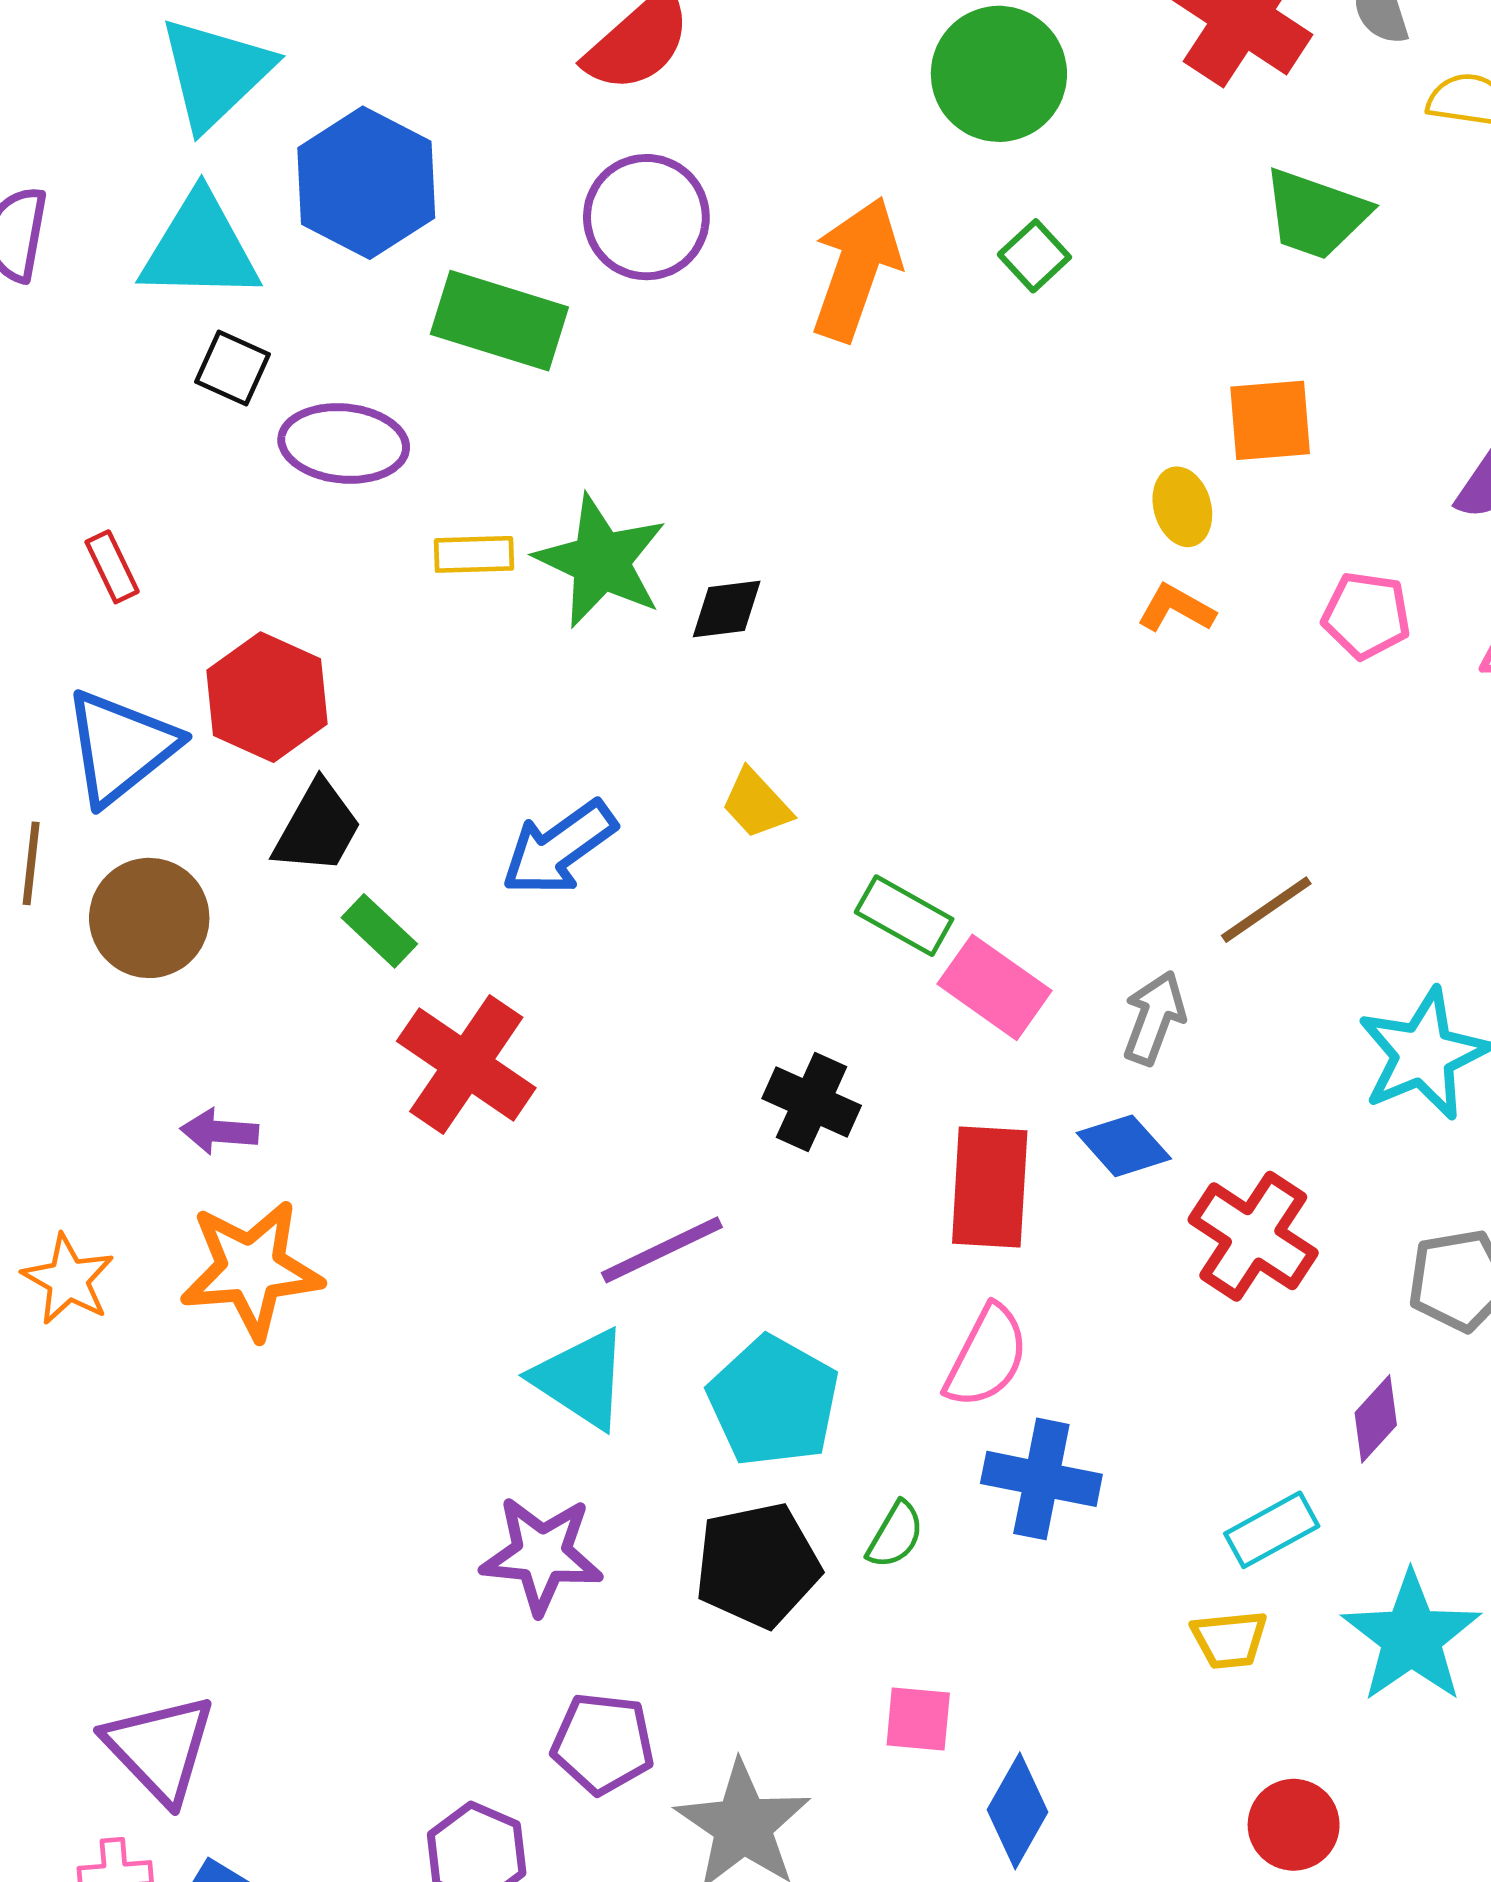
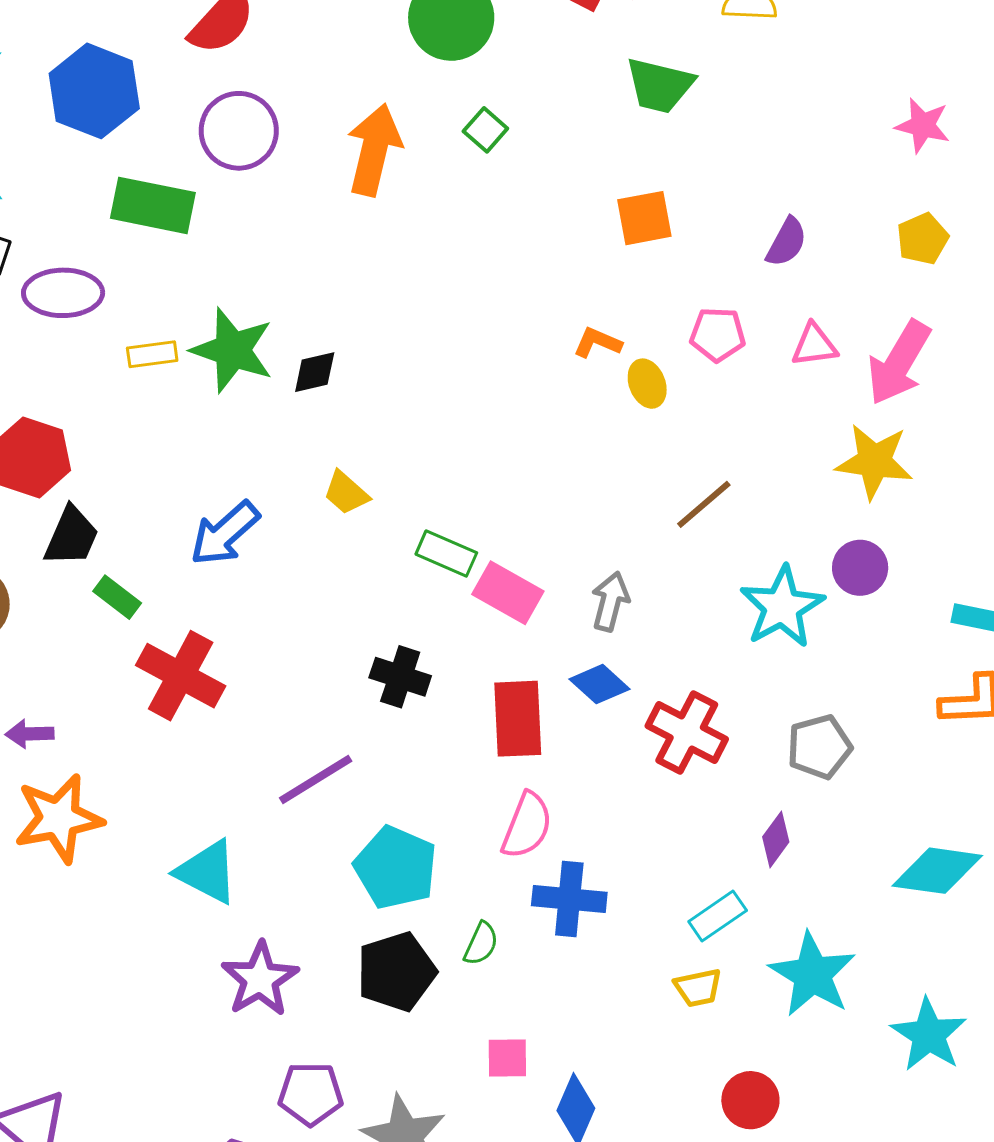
blue hexagon: (366, 183) -> (94, 91), moved
yellow ellipse: (1182, 507) -> (647, 384), moved
brown line: (1266, 910) -> (704, 504), moved
cyan triangle: (581, 1379) -> (207, 872), moved
purple star: (542, 1555) -> (260, 979), turned -30

